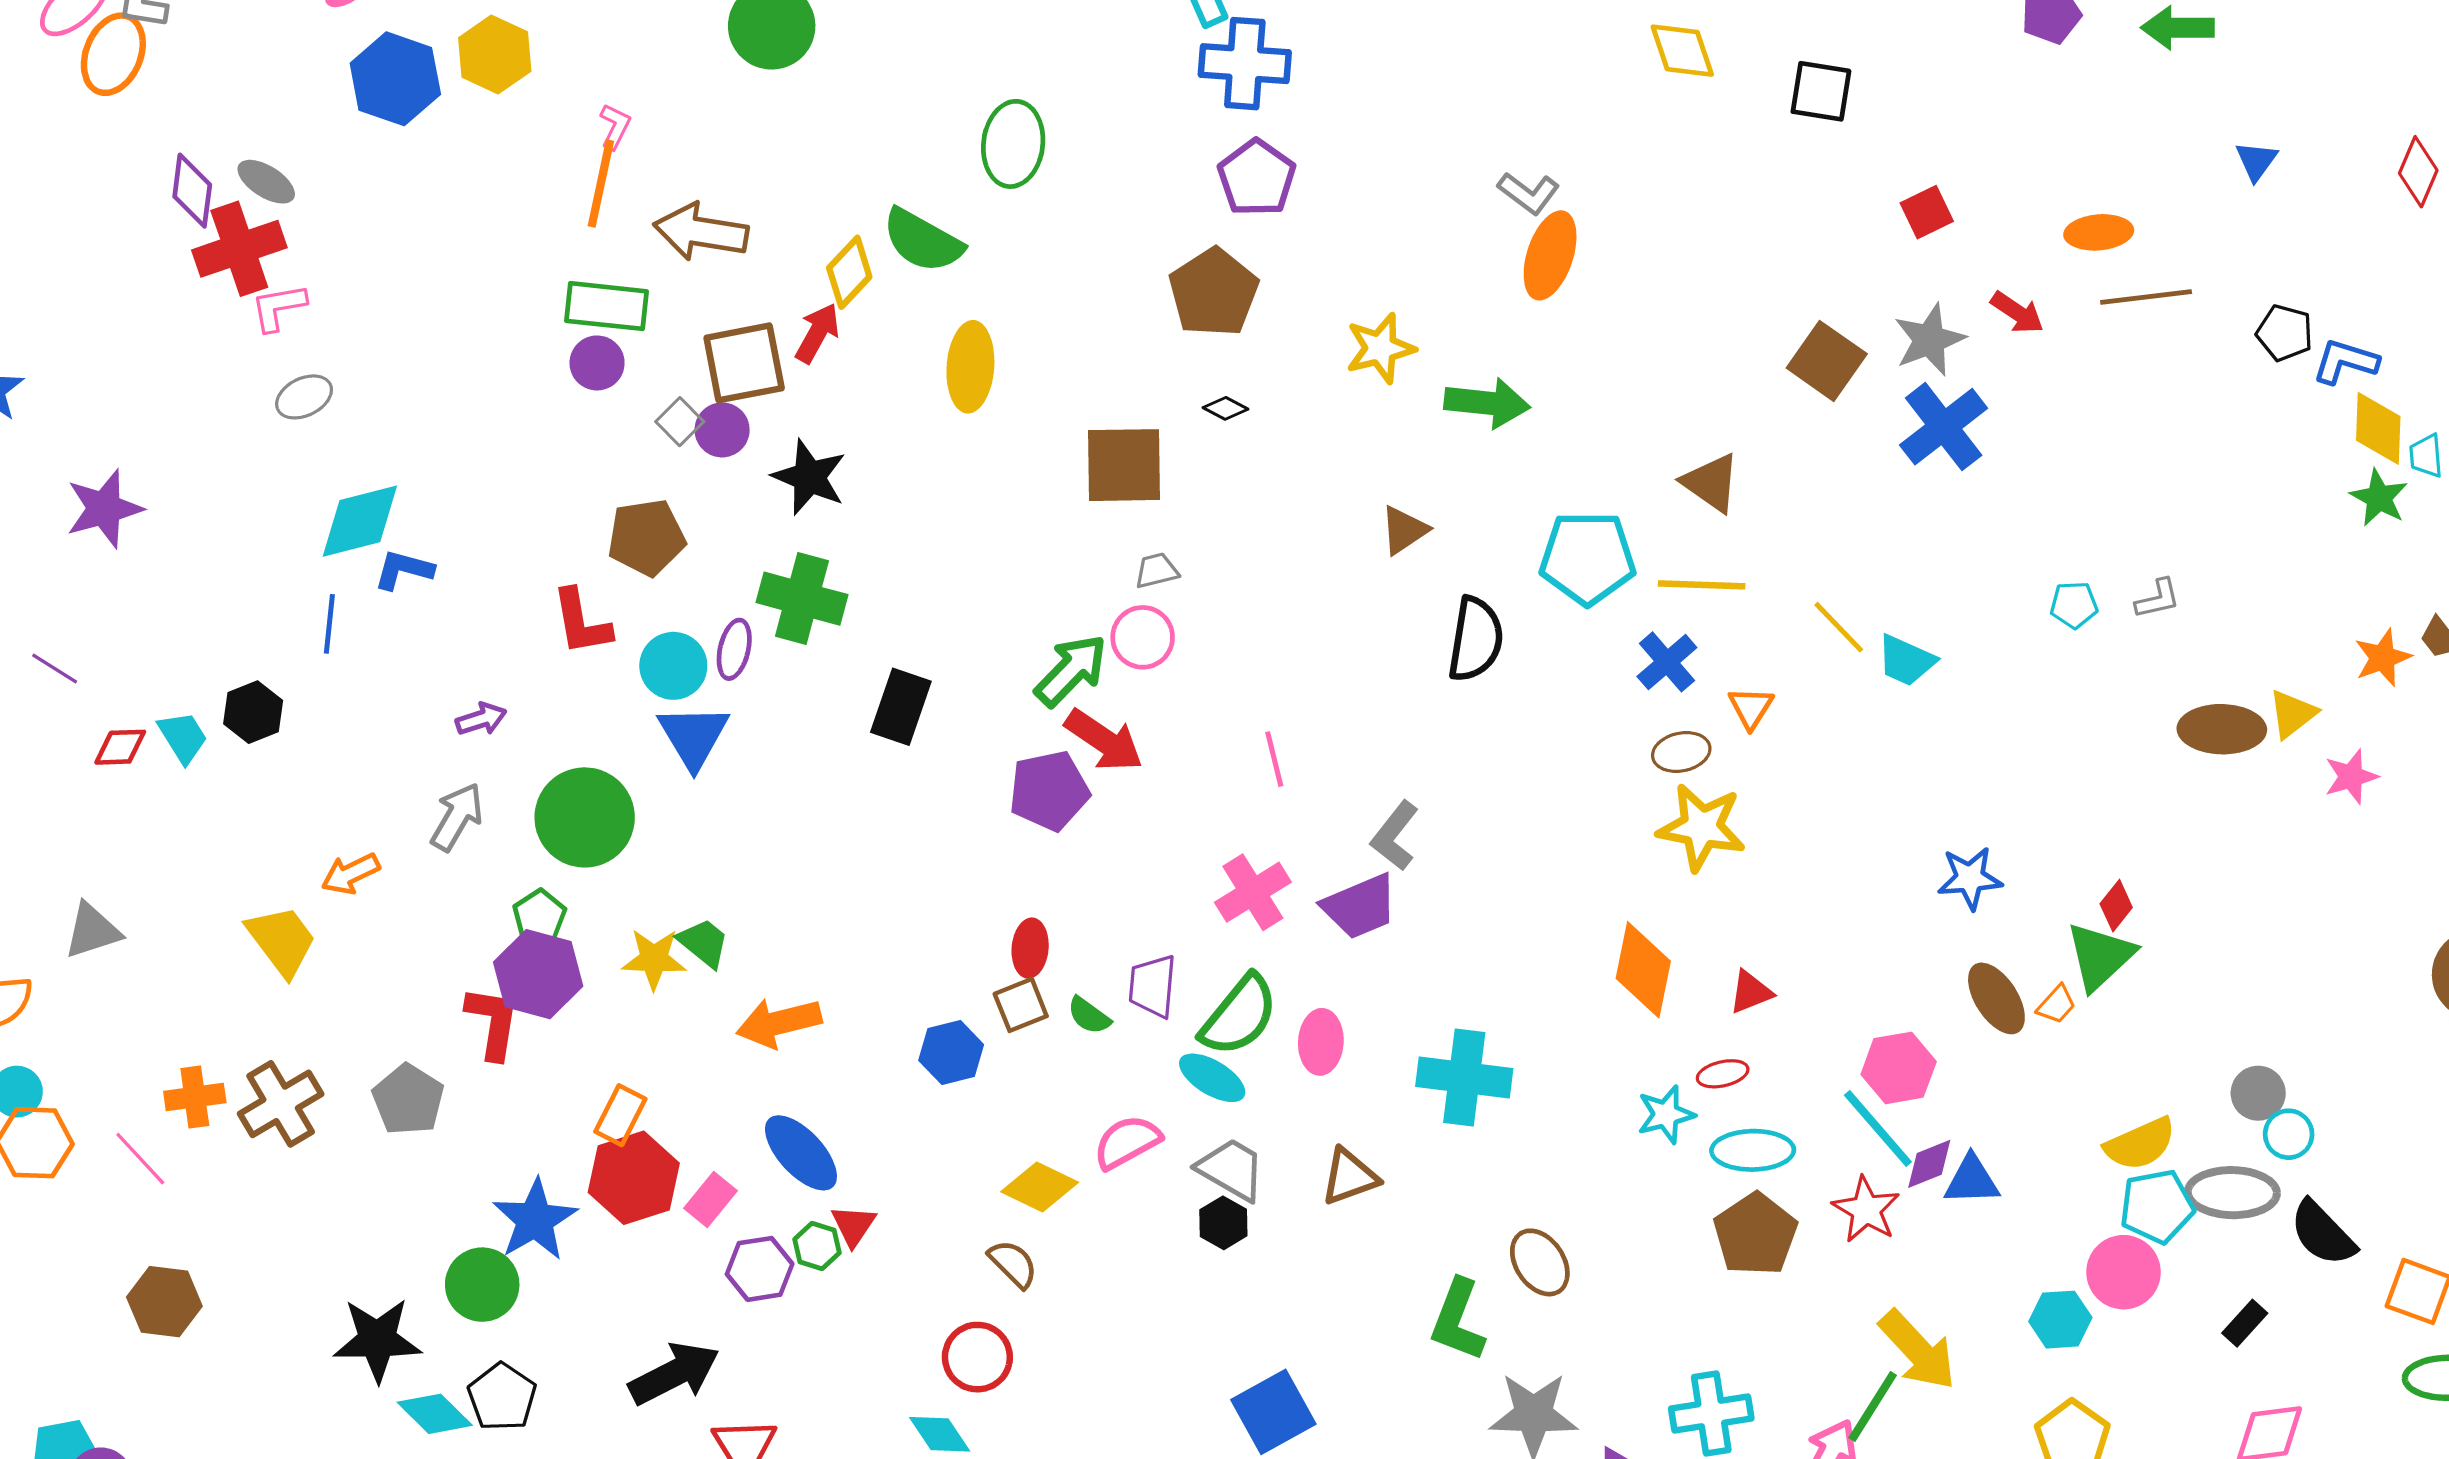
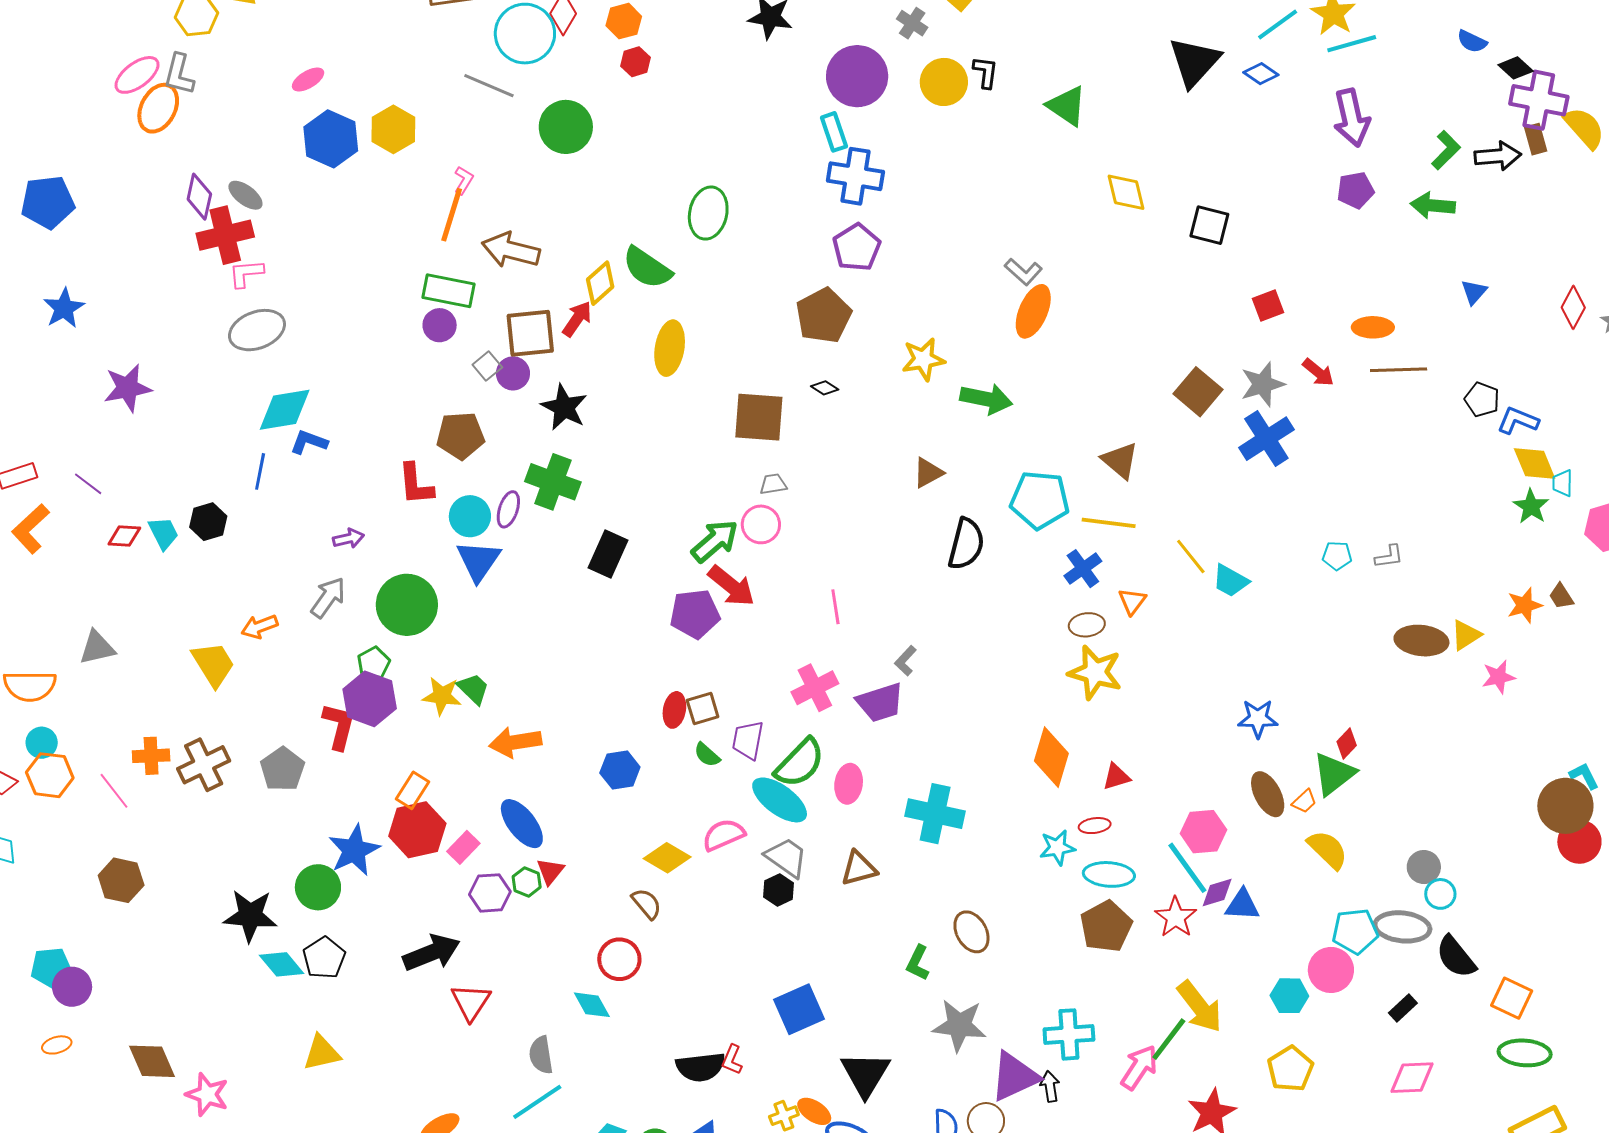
gray ellipse: (304, 397) -> (257, 330), size x1.6
yellow diamond: (2378, 428) -> (1535, 464), turned -30
gray L-shape: (1395, 836) -> (906, 661), size x0.7
brown square: (1021, 1005) -> (703, 709), moved
cyan ellipse: (1212, 1078) -> (780, 800), size x1.4
yellow semicircle: (2140, 1144) -> (1328, 850), moved, turned -117
green L-shape: (1458, 1320) -> (918, 963), size x0.7

